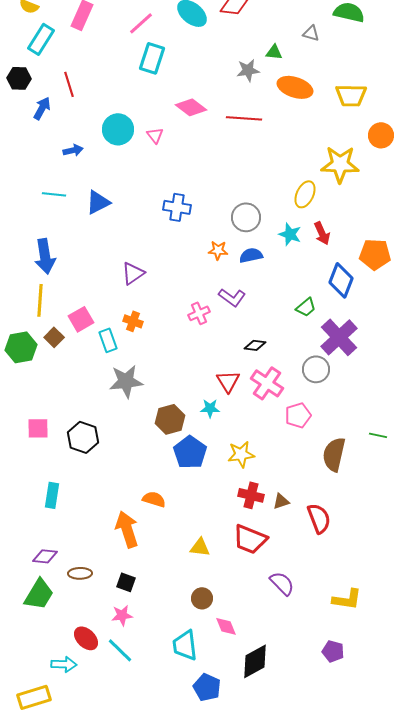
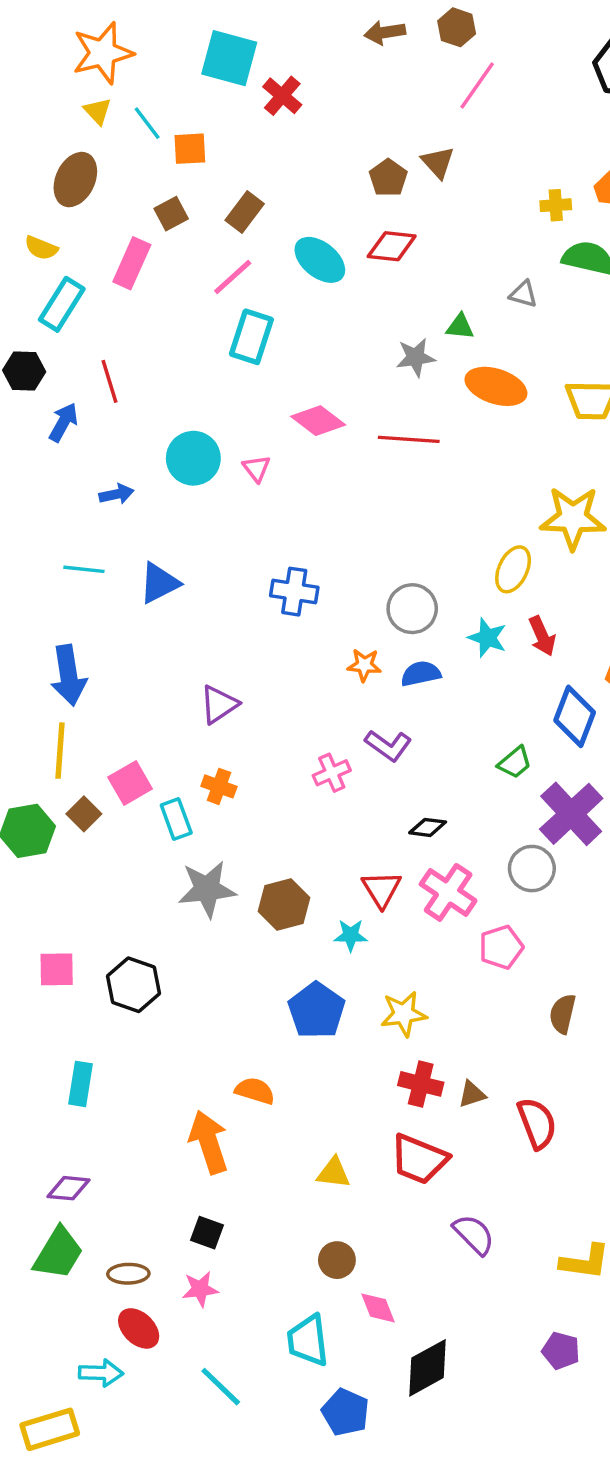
brown hexagon: (170, 419) -> (284, 904), moved
brown semicircle: (334, 454) -> (563, 1014), size x0.7
brown ellipse: (80, 573) -> (128, 1274), moved
cyan line: (120, 650) -> (221, 1387), moved

